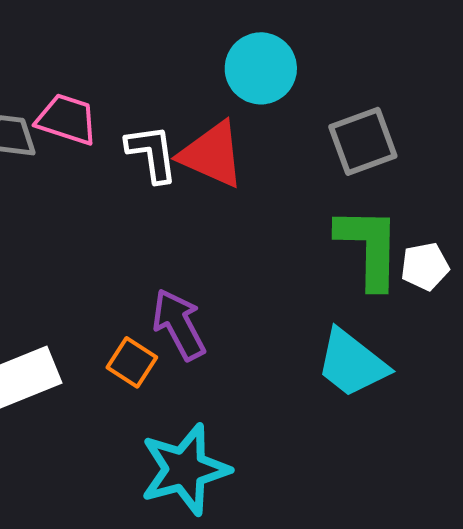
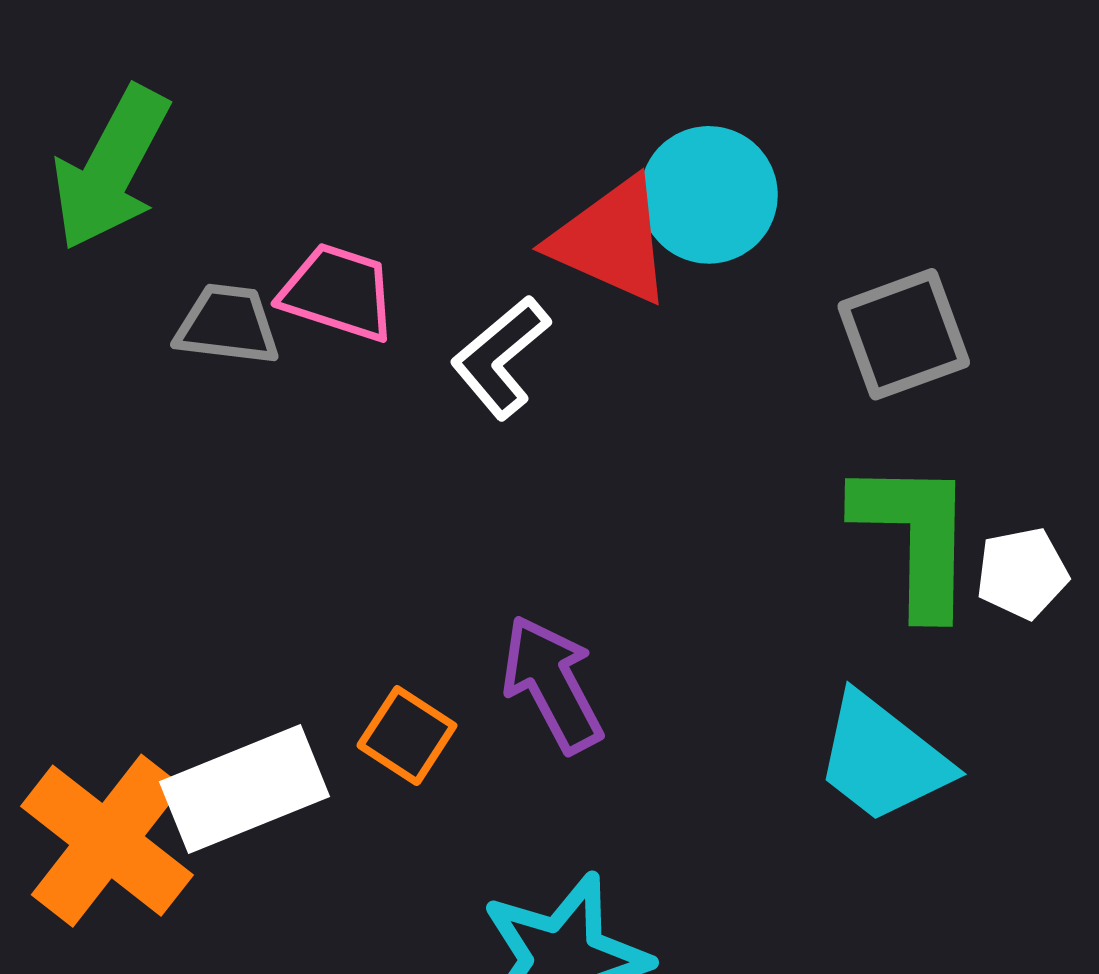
white L-shape: (152, 153) -> (501, 357), turned -122
red triangle: (212, 154) -> (611, 241), moved
orange square: (132, 362) -> (407, 736), moved

